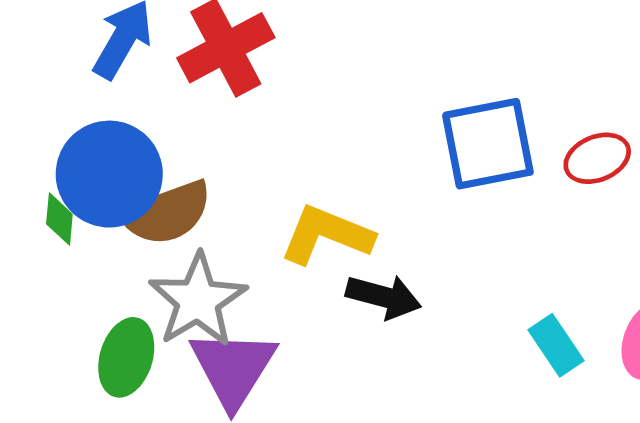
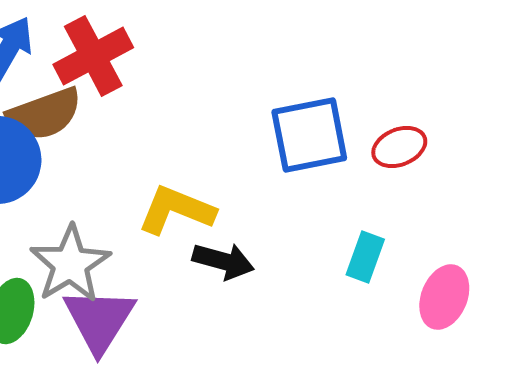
brown semicircle: (166, 213) -> (44, 114), moved
cyan rectangle: (556, 345) -> (365, 257), moved, turned 54

